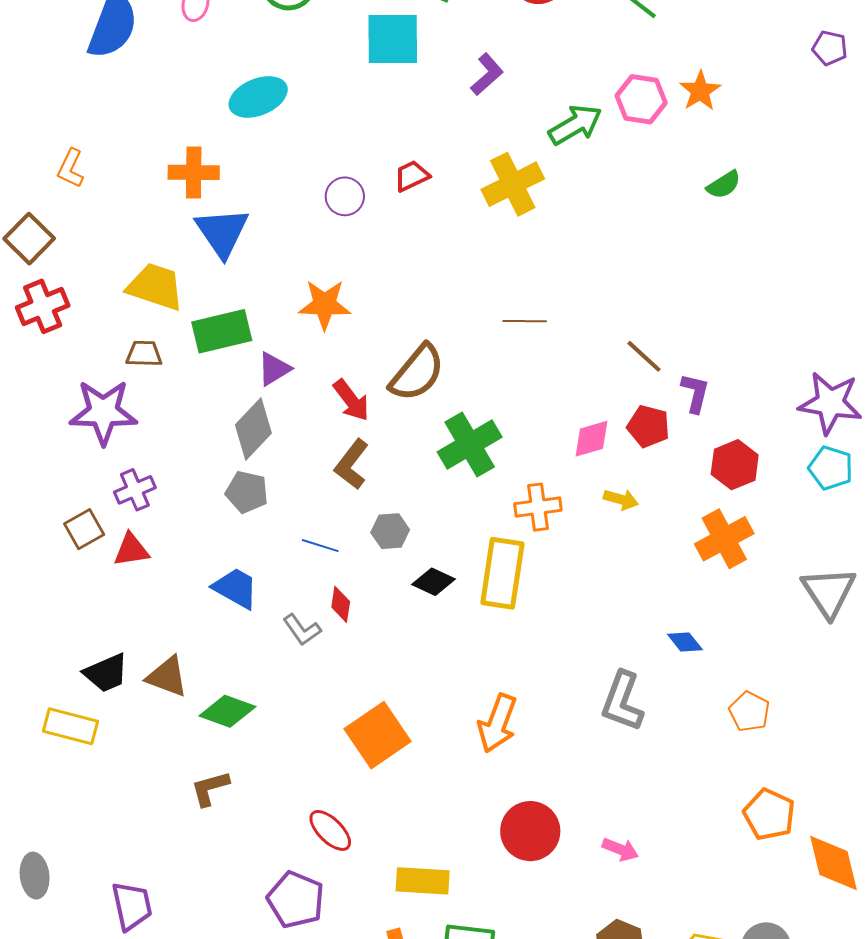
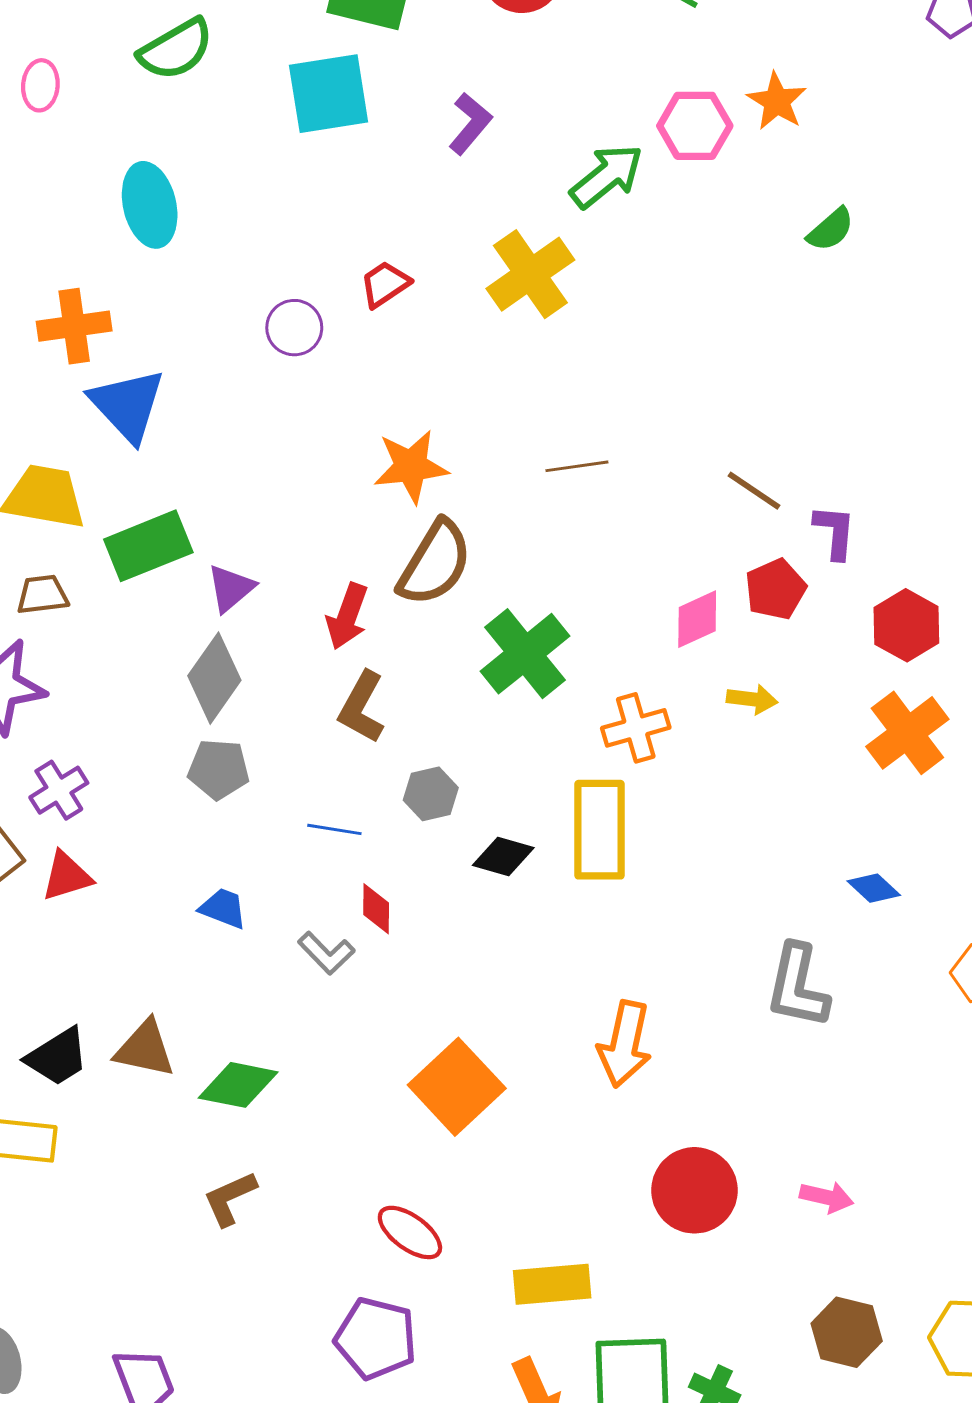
cyan ellipse: (258, 97) -> (150, 205), turned -72
orange star: (325, 305) -> (411, 466), moved
red arrow: (351, 400) -> (347, 616), turned 66
red pentagon: (648, 426) -> (775, 589), turned -30
blue trapezoid: (236, 588) -> (223, 908), size x0.7

